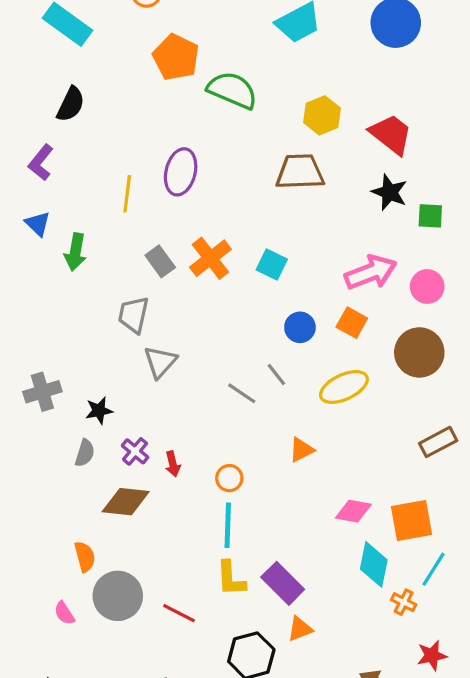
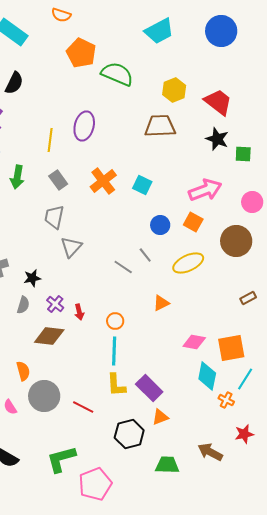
gray rectangle: (160, 261) -> (58, 180), moved
pink circle: (427, 287) -> (252, 202), moved
brown rectangle: (438, 442) -> (248, 298), size x0.7

